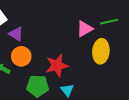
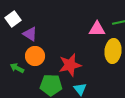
pink triangle: (85, 29) -> (97, 29), turned 30

